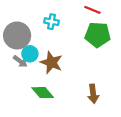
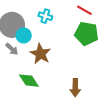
cyan circle: (30, 54) -> (24, 35), moved

